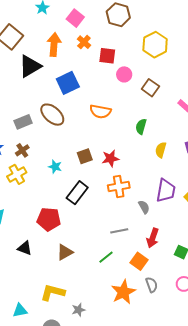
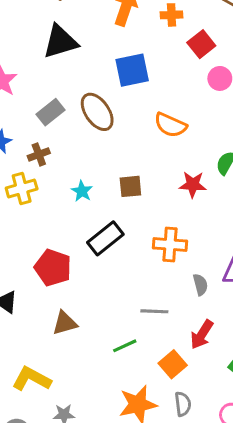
orange cross: (84, 42) -> (172, 15), turned 32
red square: (107, 56) -> (201, 44), turned 30
black triangle: (30, 66) -> (60, 42), moved
gray rectangle: (23, 122) -> (51, 112), turned -30
red star: (110, 158) -> (193, 185), moved

